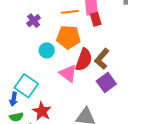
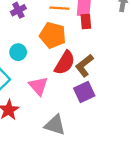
cyan circle: (47, 50) -> (18, 52), moved
pink triangle: (68, 73) -> (38, 86), moved

